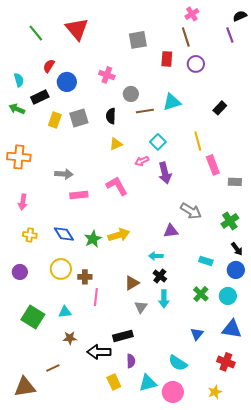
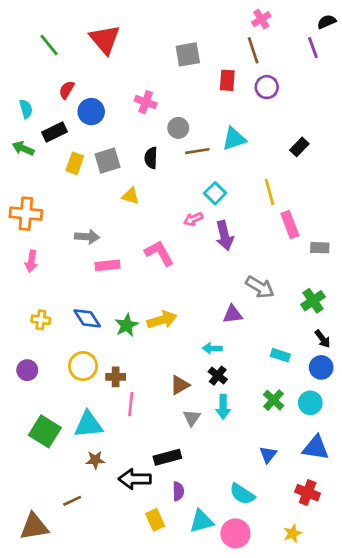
yellow triangle: (116, 144) -> (131, 196), moved, turned 40
pink arrow: (23, 202) -> (31, 261), moved
cyan triangle: (65, 312) -> (88, 425), size x1.6

